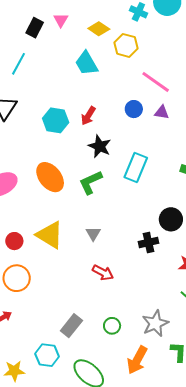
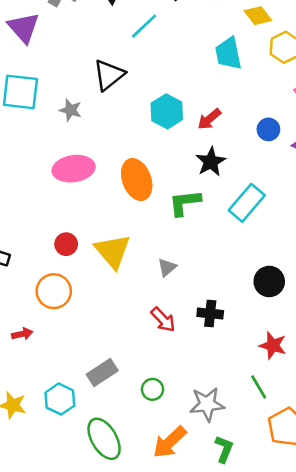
black cross: (148, 242) -> (210, 314), moved

